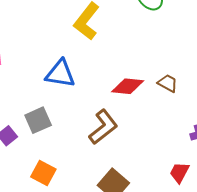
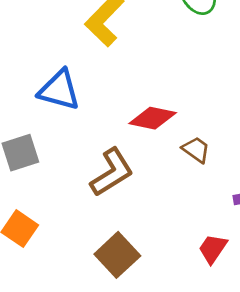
brown trapezoid: (168, 83) -> (196, 150), moved

